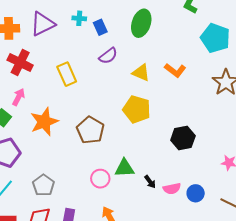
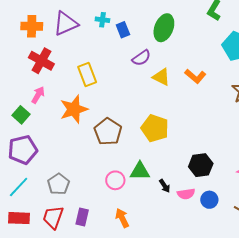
purple semicircle: (108, 56) -> (141, 58), moved
yellow pentagon: (137, 109) -> (155, 128), moved
orange star: (44, 122) -> (74, 109), moved
black hexagon: (183, 138) -> (201, 165), moved

